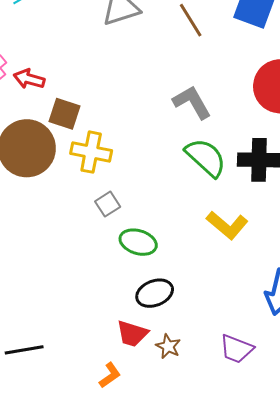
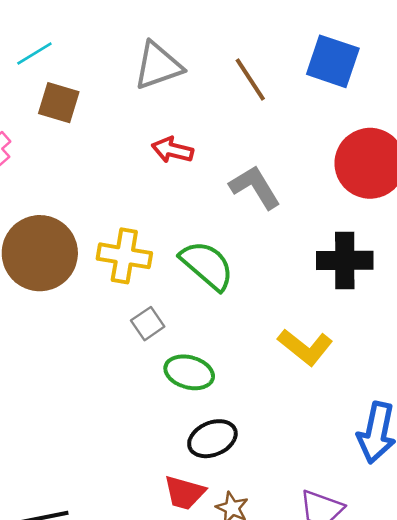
red arrow: (29, 79) -> (172, 150), moved
brown square: (65, 114) -> (59, 103), moved
green semicircle: (206, 157) -> (207, 265), moved

